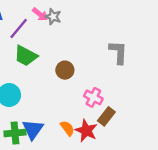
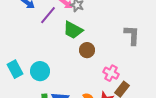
green trapezoid: (26, 56) -> (73, 30), moved

